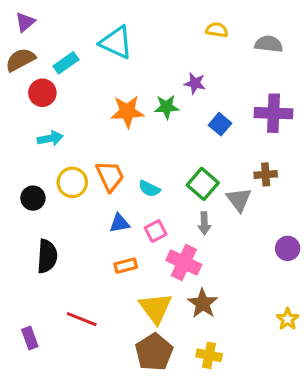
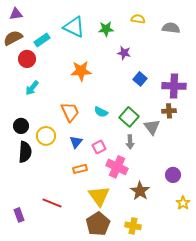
purple triangle: (25, 22) -> (16, 14), turned 32
green star: (167, 107) -> (106, 29), moved
purple cross: (273, 113) -> (174, 86), moved
cyan arrow: (50, 138) -> (32, 88), turned 140
yellow circle: (72, 182) -> (46, 136), moved
cyan semicircle: (149, 189) -> (101, 112), moved
blue triangle: (119, 223) -> (76, 142), turned -40
purple circle: (288, 248) -> (173, 175), moved
black semicircle: (47, 256) -> (25, 152), moved
brown star: (203, 303) -> (140, 191), moved

